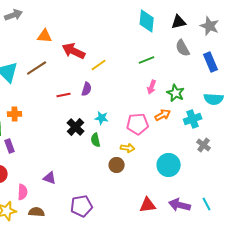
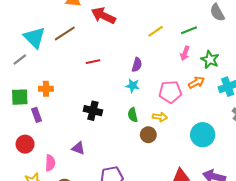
green line: (147, 60) -> (189, 30), moved
yellow line: (99, 65) -> (156, 31), moved
purple semicircle: (87, 89) -> (137, 65), moved
orange cross: (15, 114) -> (46, 89), moved
black cross: (76, 127) -> (93, 111), moved, turned -30
green semicircle: (96, 140) -> (133, 115), moved

